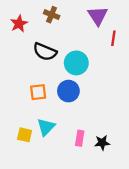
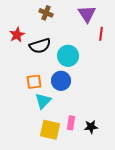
red star: (19, 24) -> (17, 35), moved
black semicircle: (45, 52) -> (40, 46), turned -40
cyan triangle: (46, 127) -> (43, 101), moved
yellow square: (25, 135) -> (50, 130), moved, size x1.5

